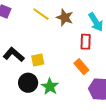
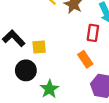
green star: (50, 87) -> (49, 89), moved

